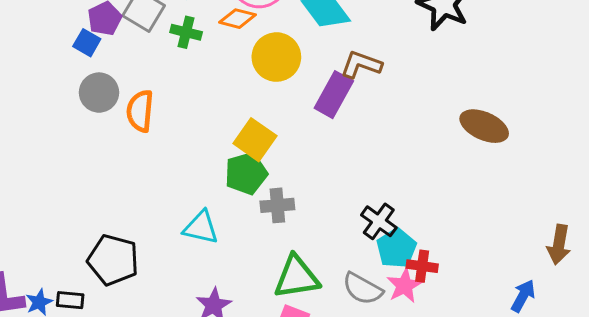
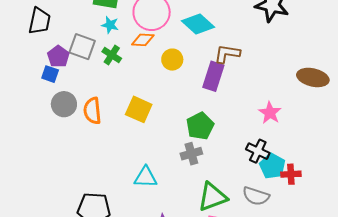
green cross: (186, 32) -> (112, 55), turned 30
yellow circle: (276, 57) -> (172, 60), size x0.7
yellow square: (255, 140) -> (139, 109), moved
green pentagon: (246, 173) -> (200, 126), moved
pink star: (404, 286) -> (270, 113), moved

